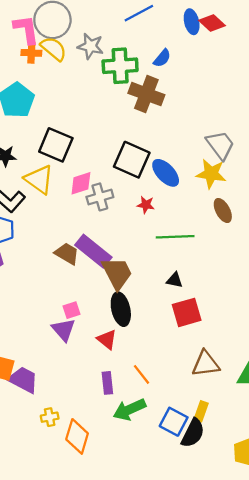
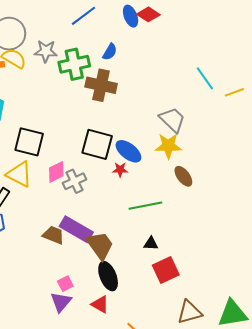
red star: (146, 205) -> (120, 170), moved
purple triangle: (63, 330) -> (61, 302), turned 30

